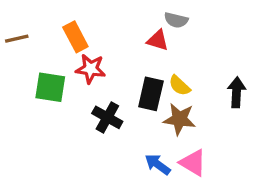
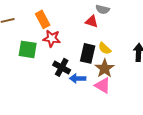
brown star: (179, 119) -> (105, 68), turned 30
pink triangle: (193, 163) -> (103, 85), moved
blue arrow: (158, 164) -> (78, 78), moved, turned -35

